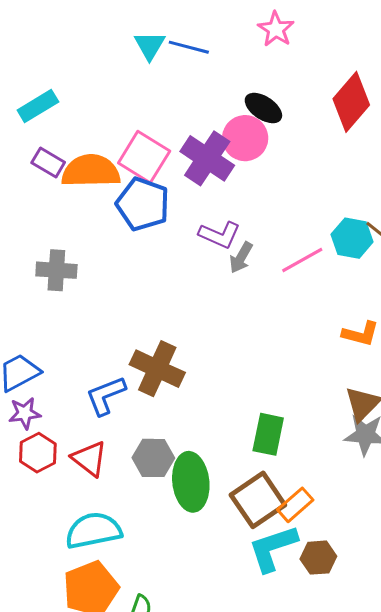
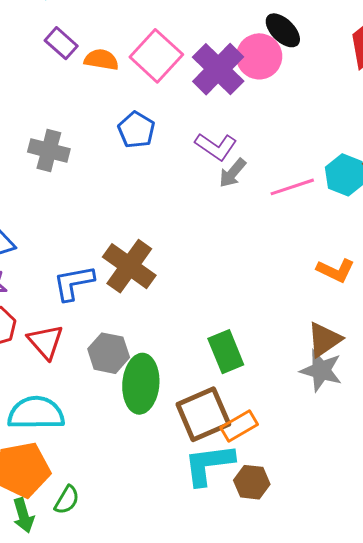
orange semicircle: (91, 171) -> (101, 60), size x0.6
blue pentagon: (143, 204) -> (136, 130), moved, size x0.7
green rectangle: (268, 434) -> (226, 352), turned -45

